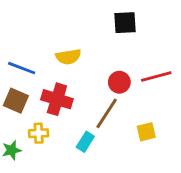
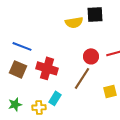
yellow semicircle: (68, 57) -> (74, 22), moved
yellow cross: (39, 133) -> (39, 107), moved
cyan rectangle: (85, 142) -> (55, 98), moved

